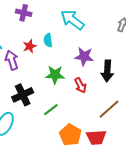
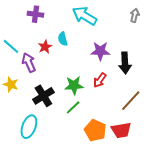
green star: (55, 75) -> (74, 85), moved
red arrow: (80, 85) -> (100, 80), turned 70

